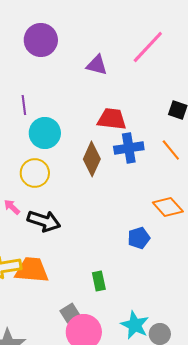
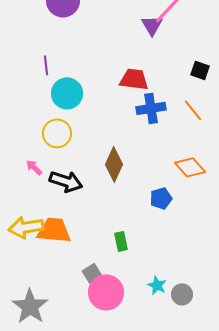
purple triangle: (97, 65) -> (152, 25), moved, turned 45
brown diamond: (92, 159) -> (114, 164), moved
cyan star: (135, 325) -> (157, 285), size x0.7

